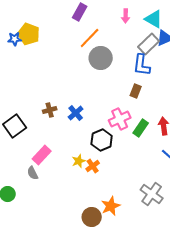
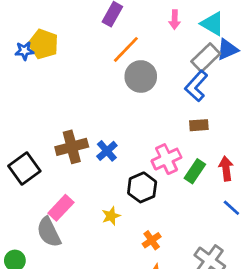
blue L-shape: (142, 65) -> (196, 86), turned 35
brown rectangle: (136, 91) -> (199, 125), moved, turned 64
brown cross: (50, 110) -> (72, 147), size x1.6
orange cross: (93, 166) -> (152, 240), moved
gray semicircle: (33, 173) -> (49, 232), size x1.6

